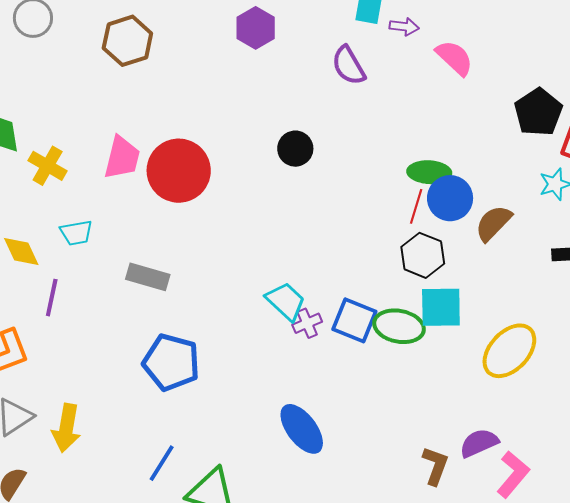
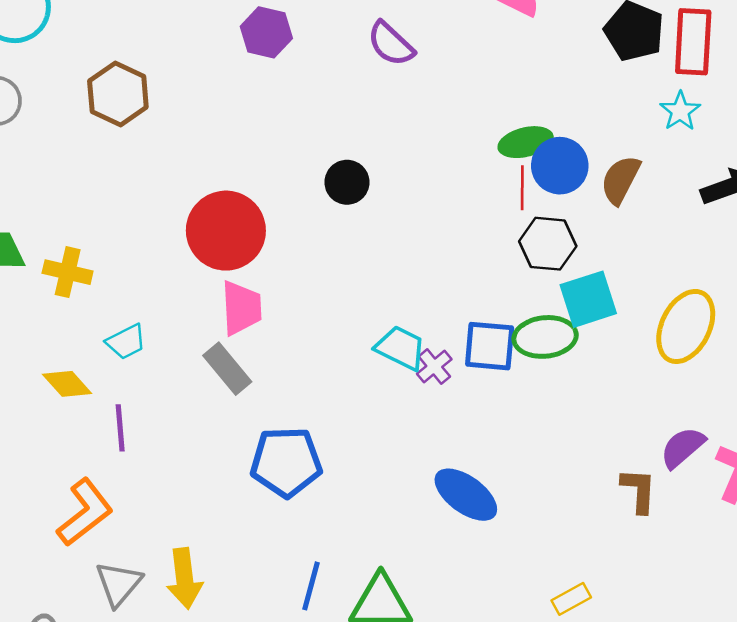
black circle: (295, 149) -> (347, 182), moved
pink trapezoid: (122, 158) -> (241, 308), moved
gray rectangle: (148, 277) -> (227, 369), turned 51

